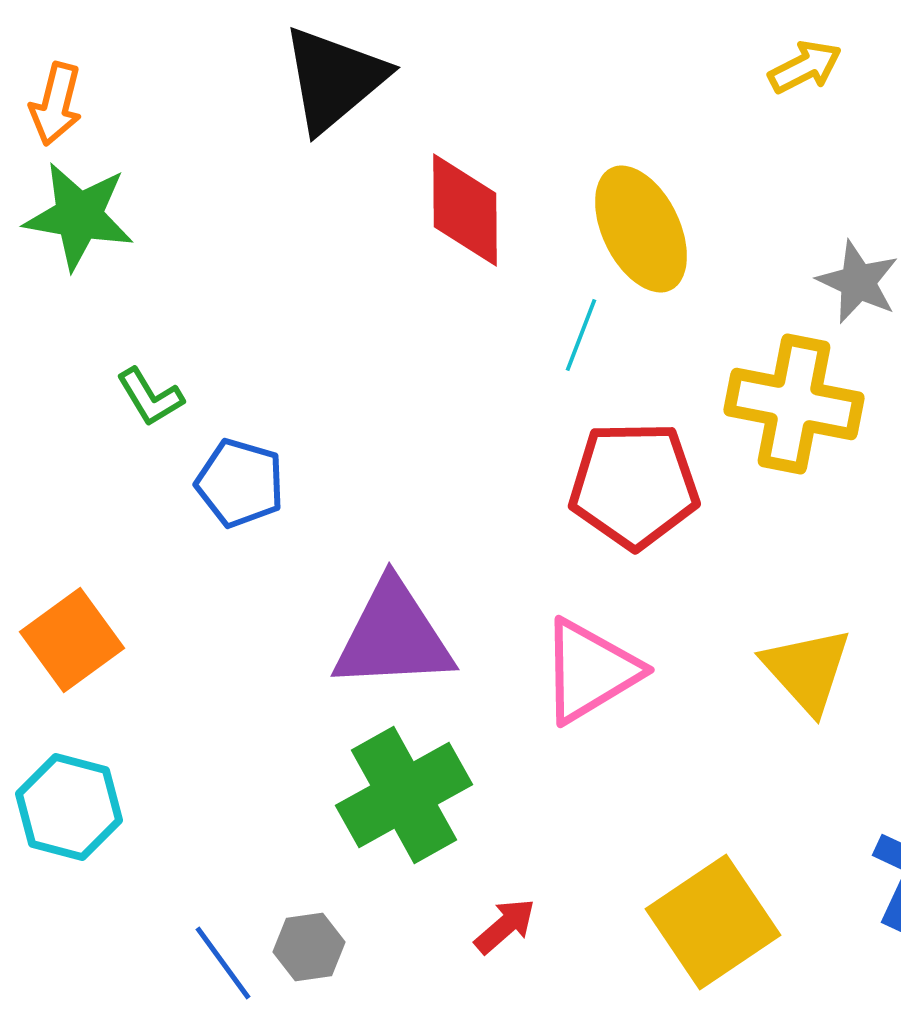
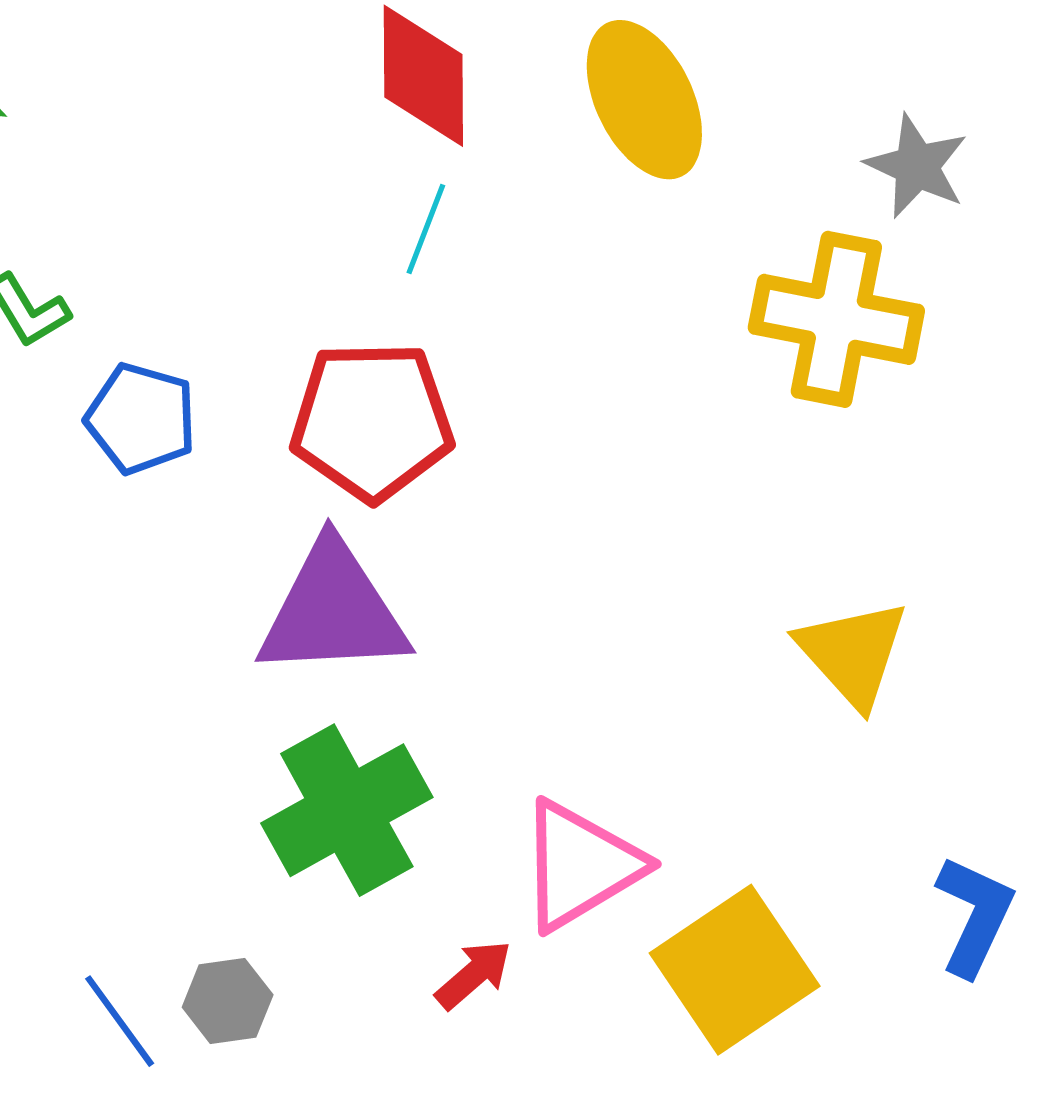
cyan line: (581, 335) -> (426, 229), moved
red pentagon: (634, 485) -> (372, 421), moved
pink triangle: (590, 671) -> (580, 865), moved

